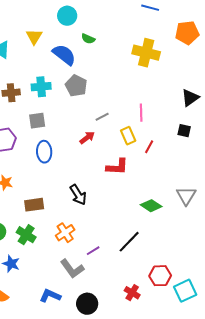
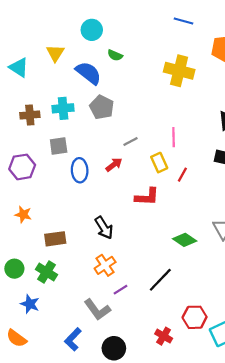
blue ellipse: (44, 152) -> (80, 170), moved
orange cross: (65, 233) -> (105, 265), moved
blue L-shape: (50, 296) -> (73, 339), turned -70

